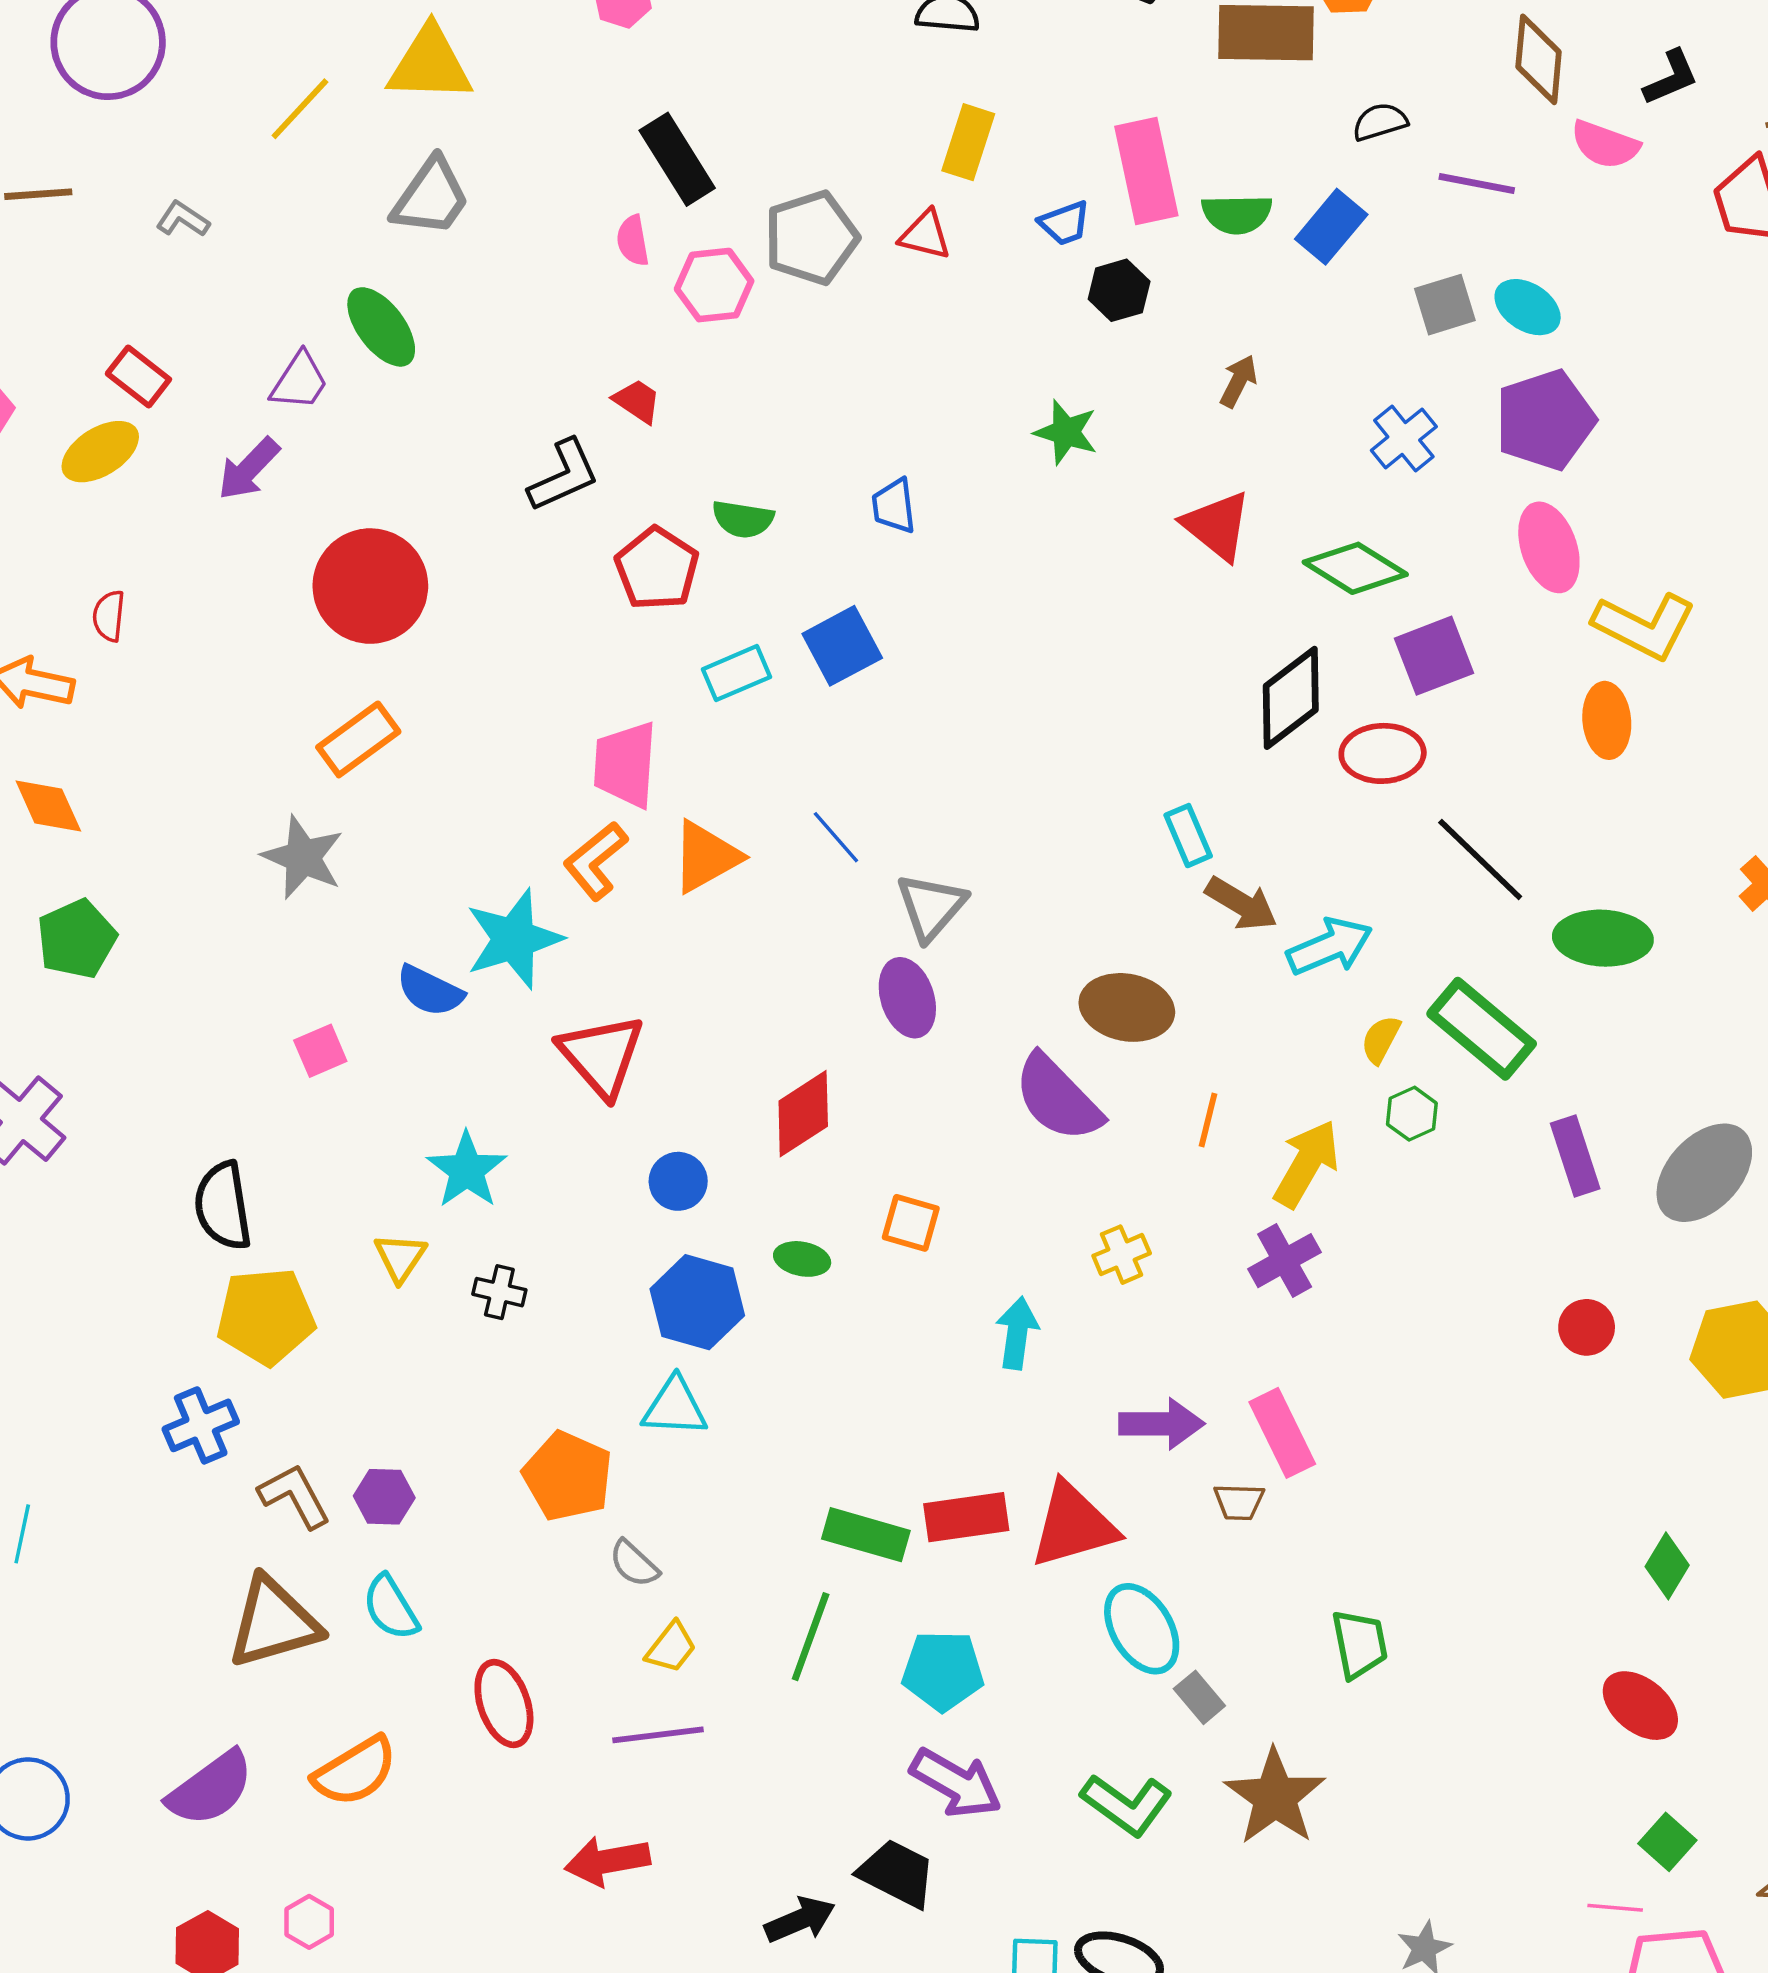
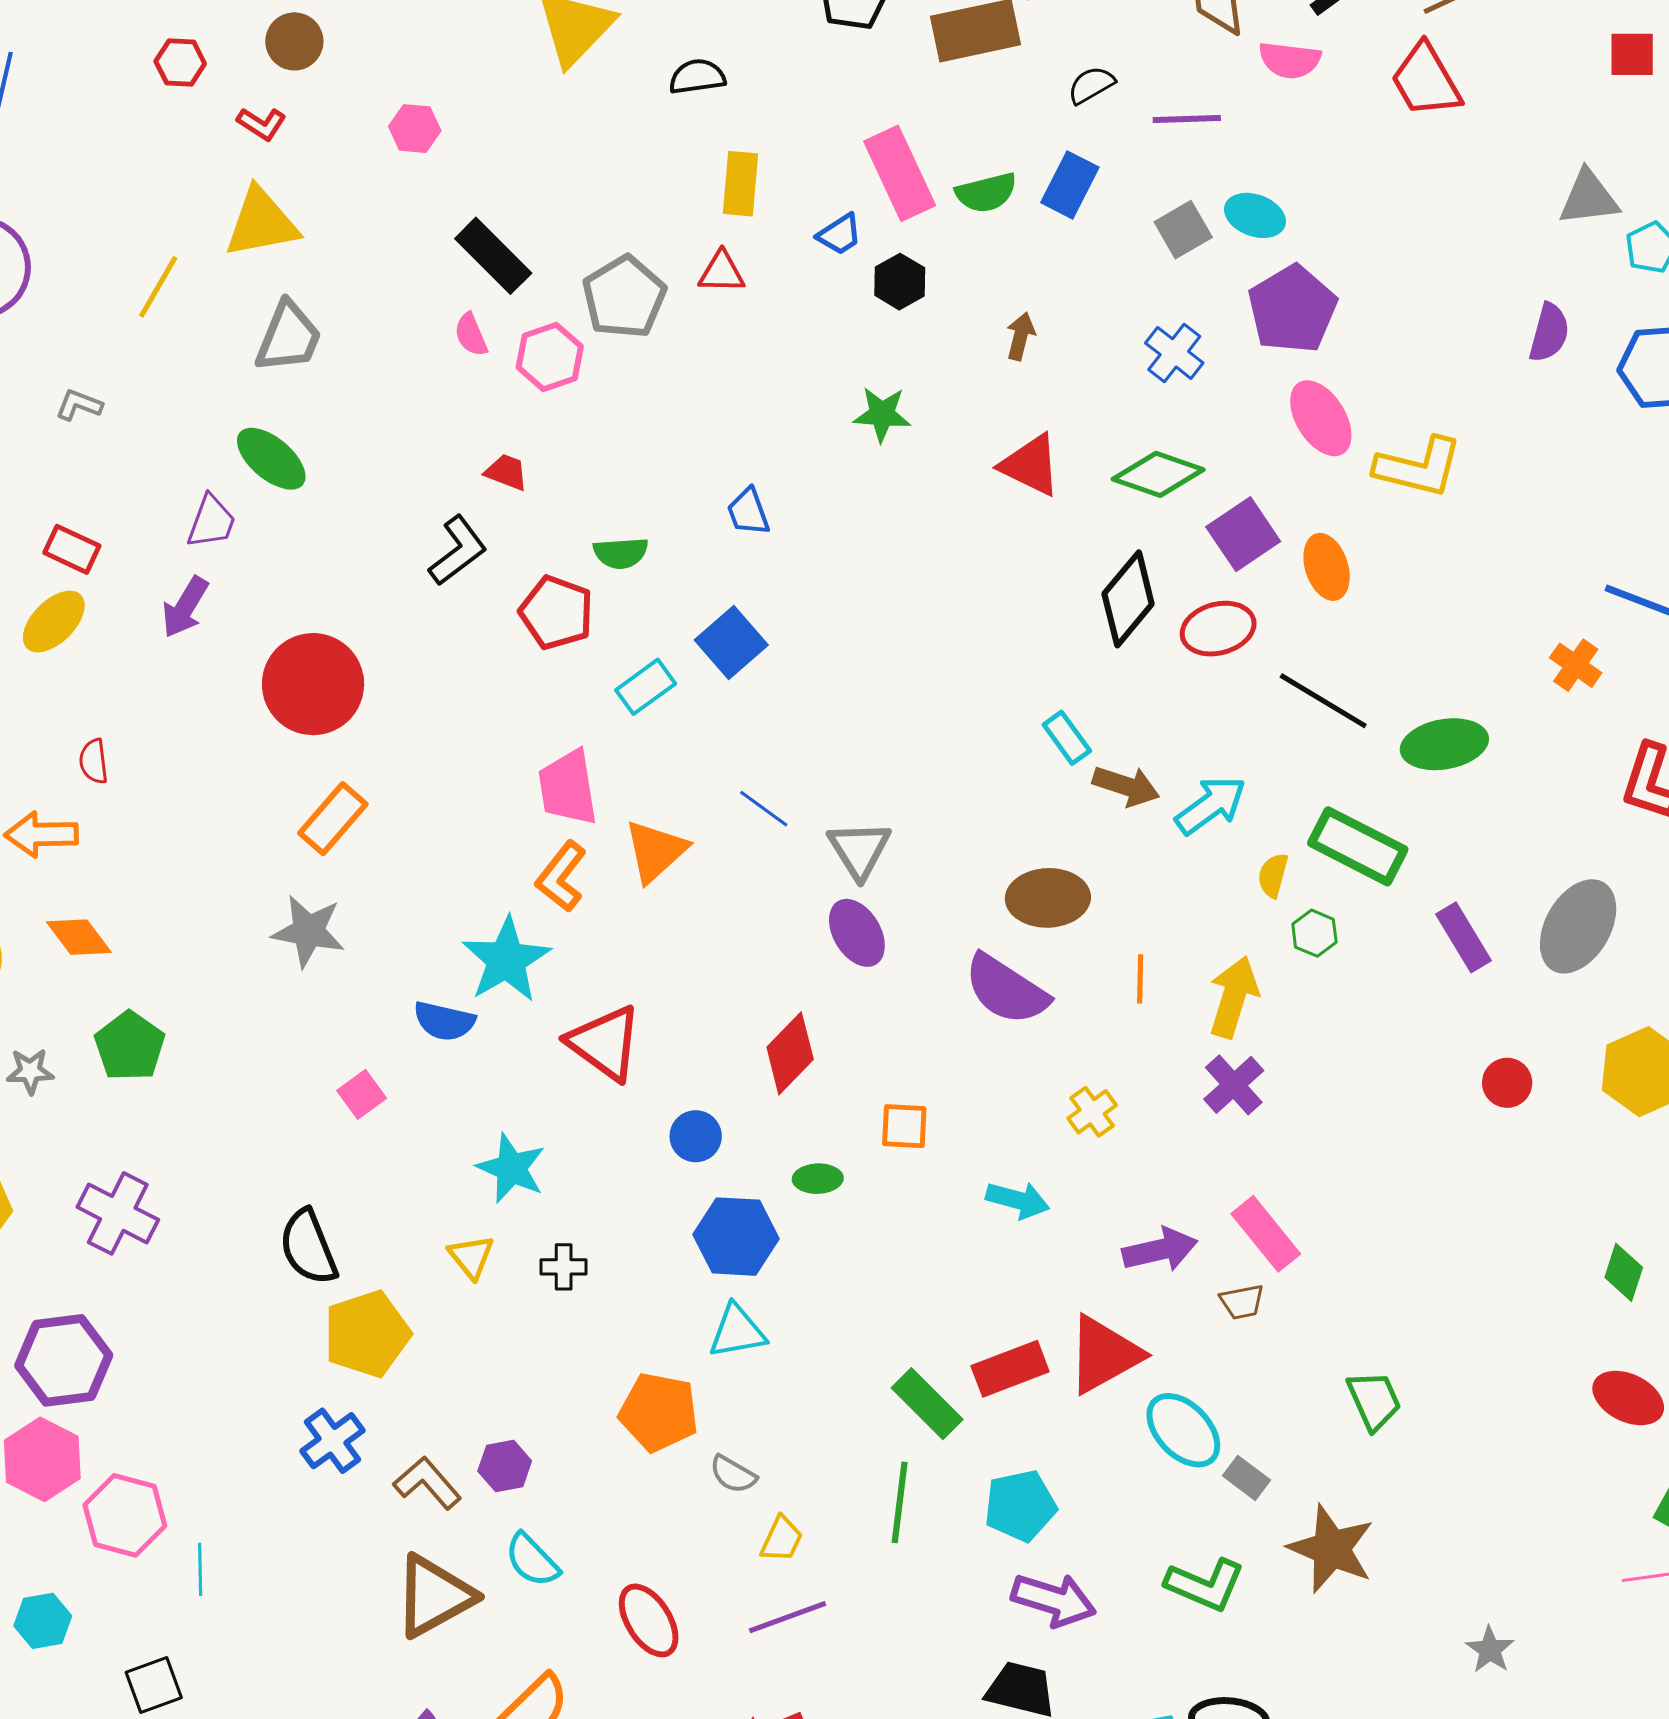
orange ellipse: (1607, 720) -> (1327, 567), moved
cyan arrow: (1017, 1333) -> (1018, 1200), turned 110
green rectangle: (866, 1535) -> (927, 1404), turned 42

